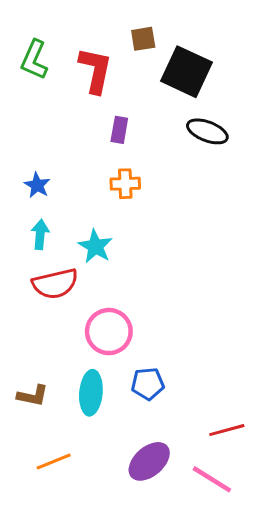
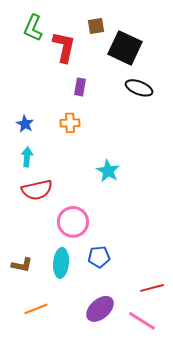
green L-shape: (34, 60) -> (33, 28), moved
orange cross: (125, 184) -> (70, 123), moved
cyan star: (95, 246) -> (108, 171), moved

